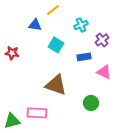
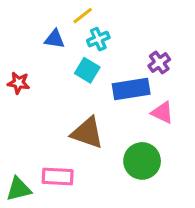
cyan cross: (81, 25) -> (98, 39), moved
blue rectangle: (84, 57) -> (131, 89), size x1.6
green circle: (91, 103) -> (142, 161), size x1.5

